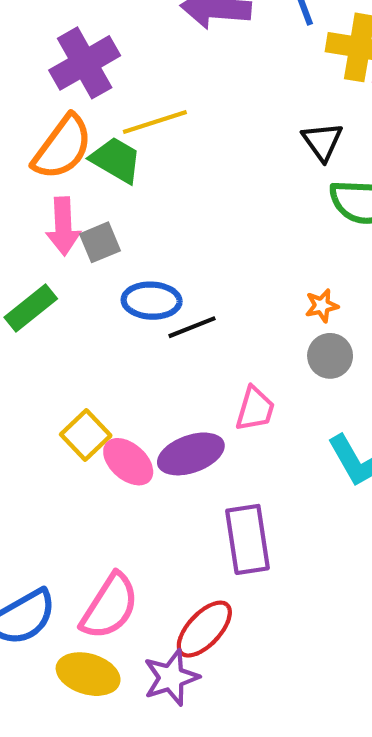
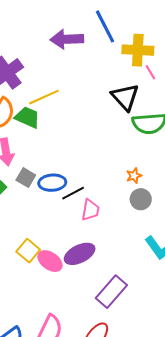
black triangle: (322, 142) -> (125, 97), size x1.4
gray square: (100, 242) -> (26, 178), moved, turned -30
pink trapezoid: (255, 409) -> (90, 210), moved
purple rectangle: (248, 539) -> (111, 292), turned 56

